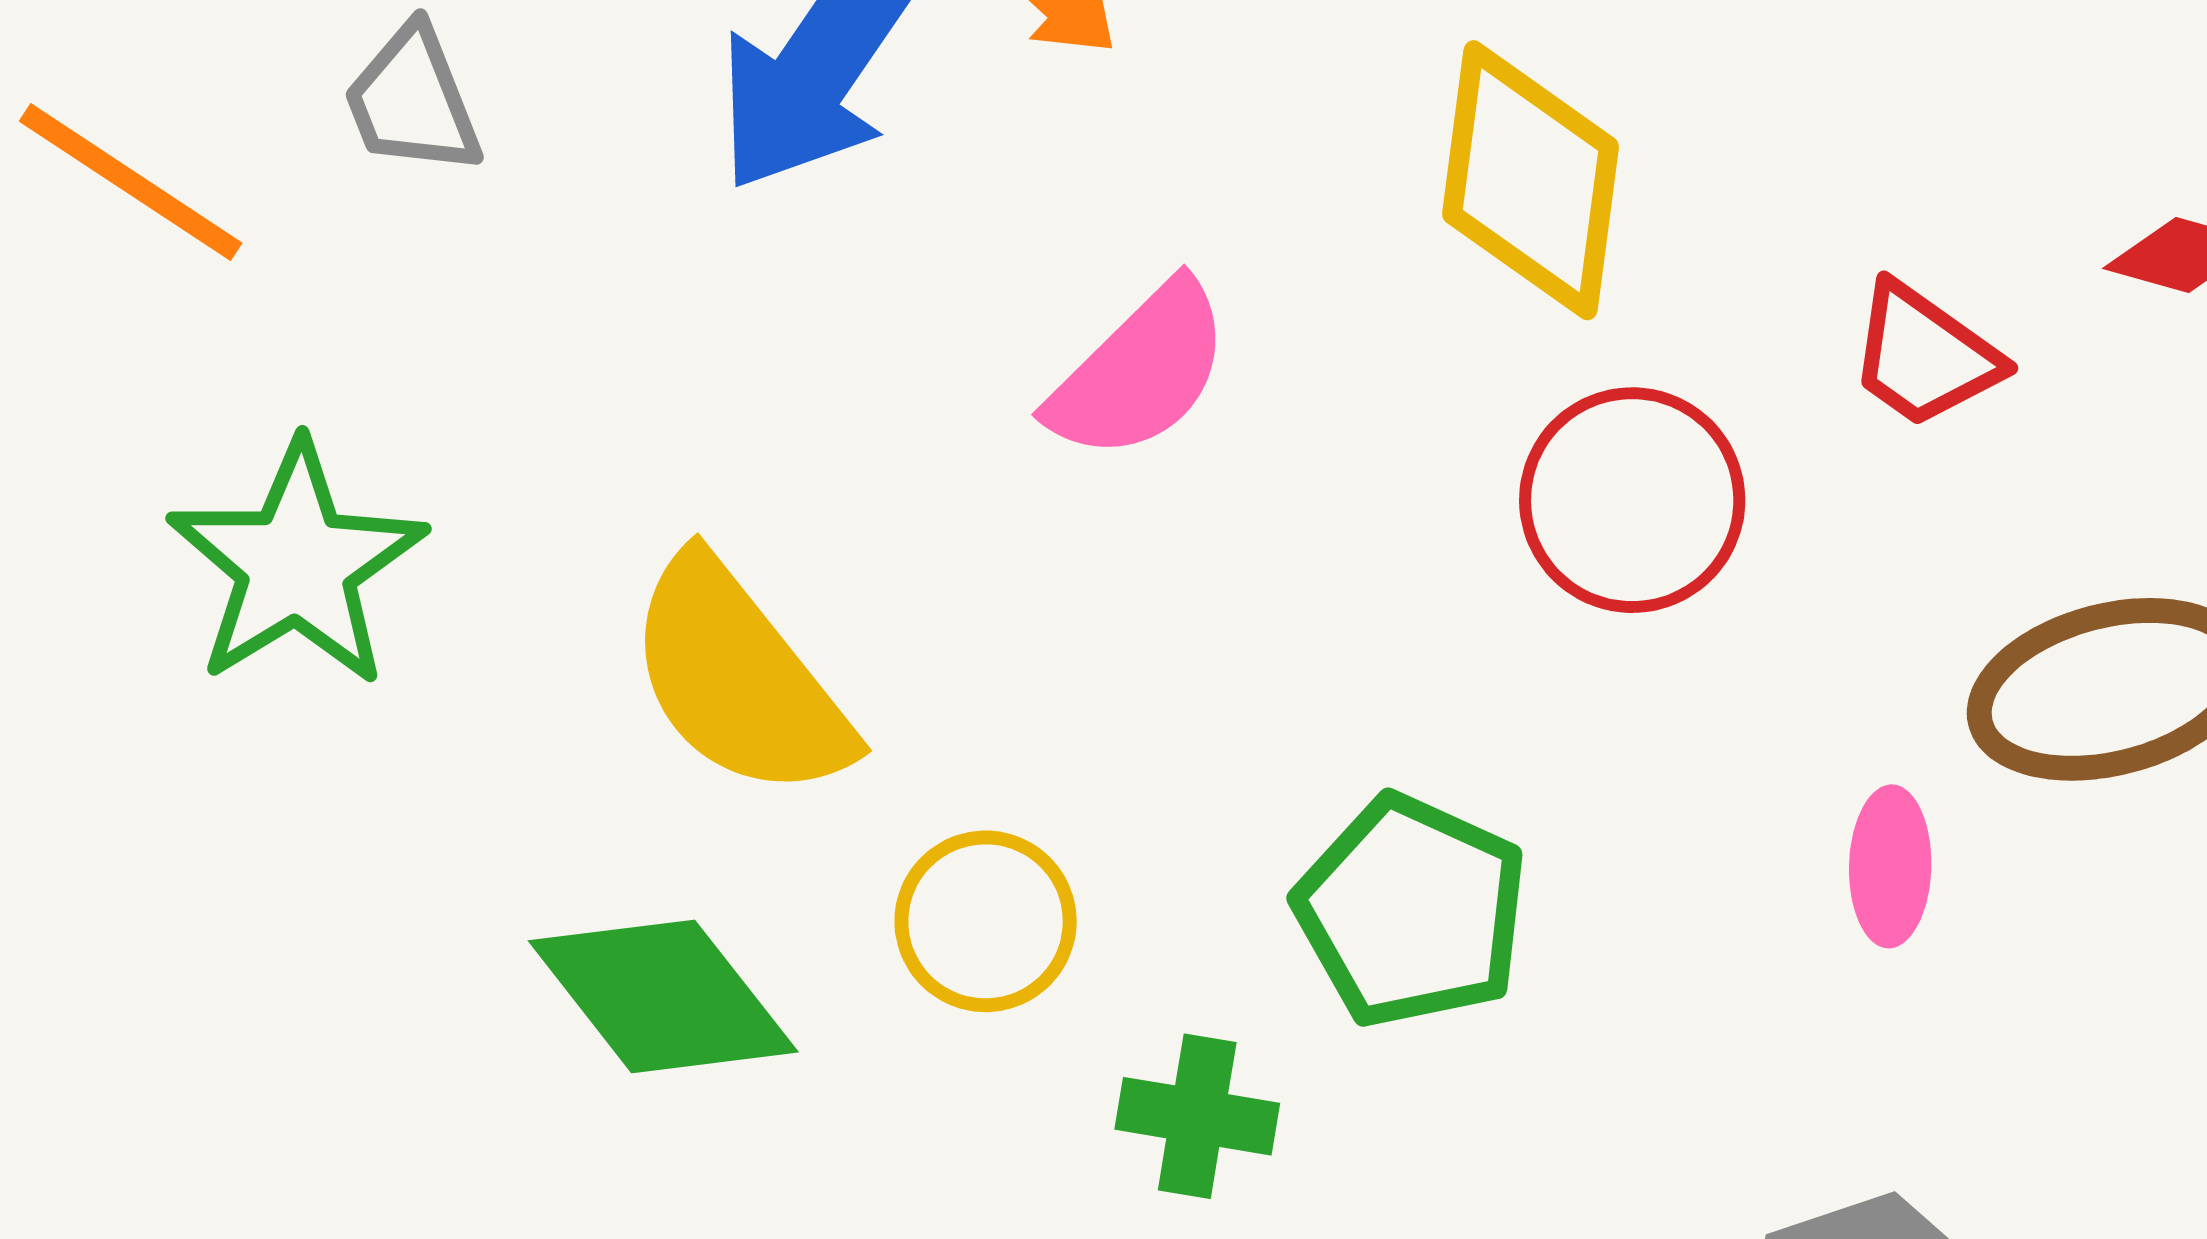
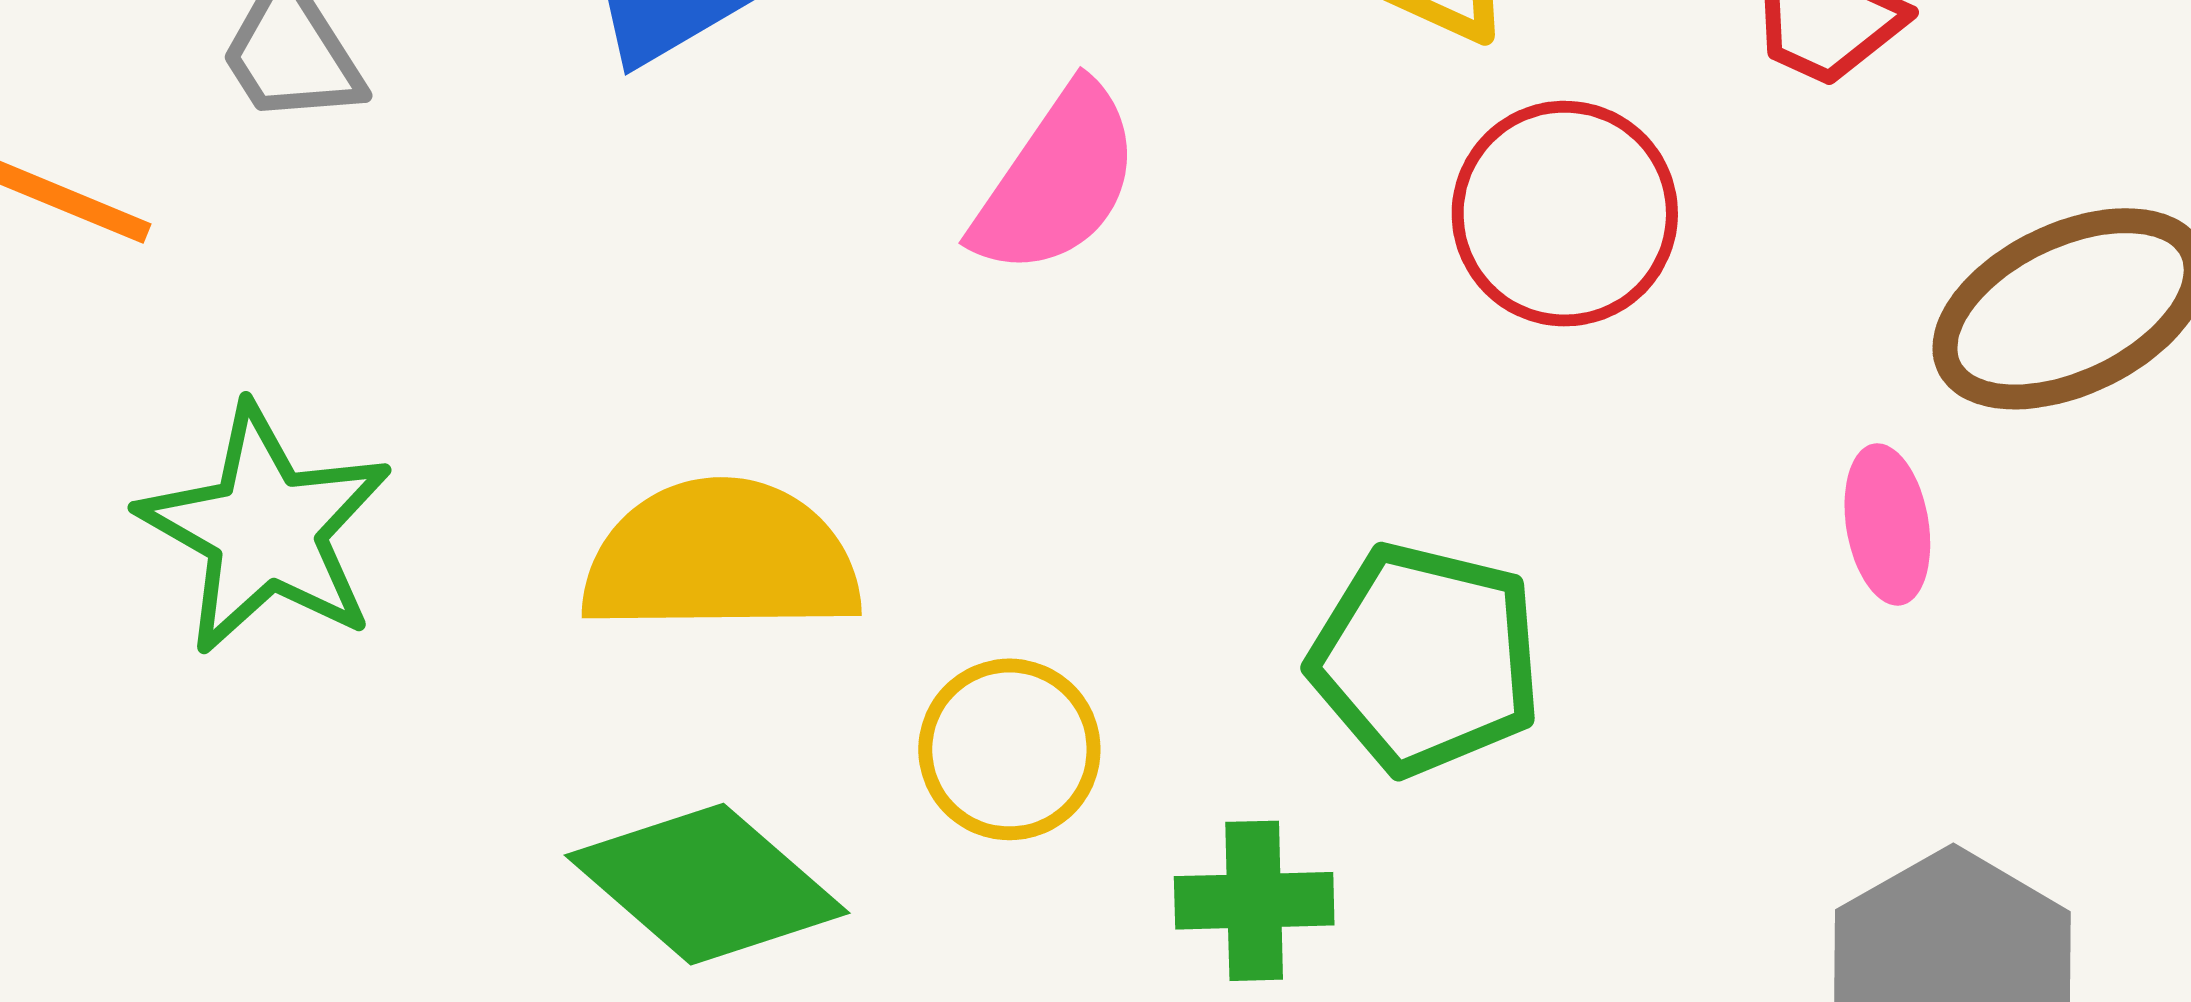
yellow semicircle: (739, 679) -> (721, 558), turned 139

